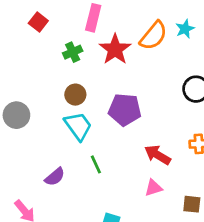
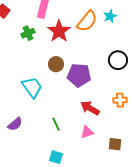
brown circle: (75, 95) -> (56, 64), moved
purple pentagon: (125, 110) -> (79, 75), moved
green line: (96, 164) -> (56, 124), moved

